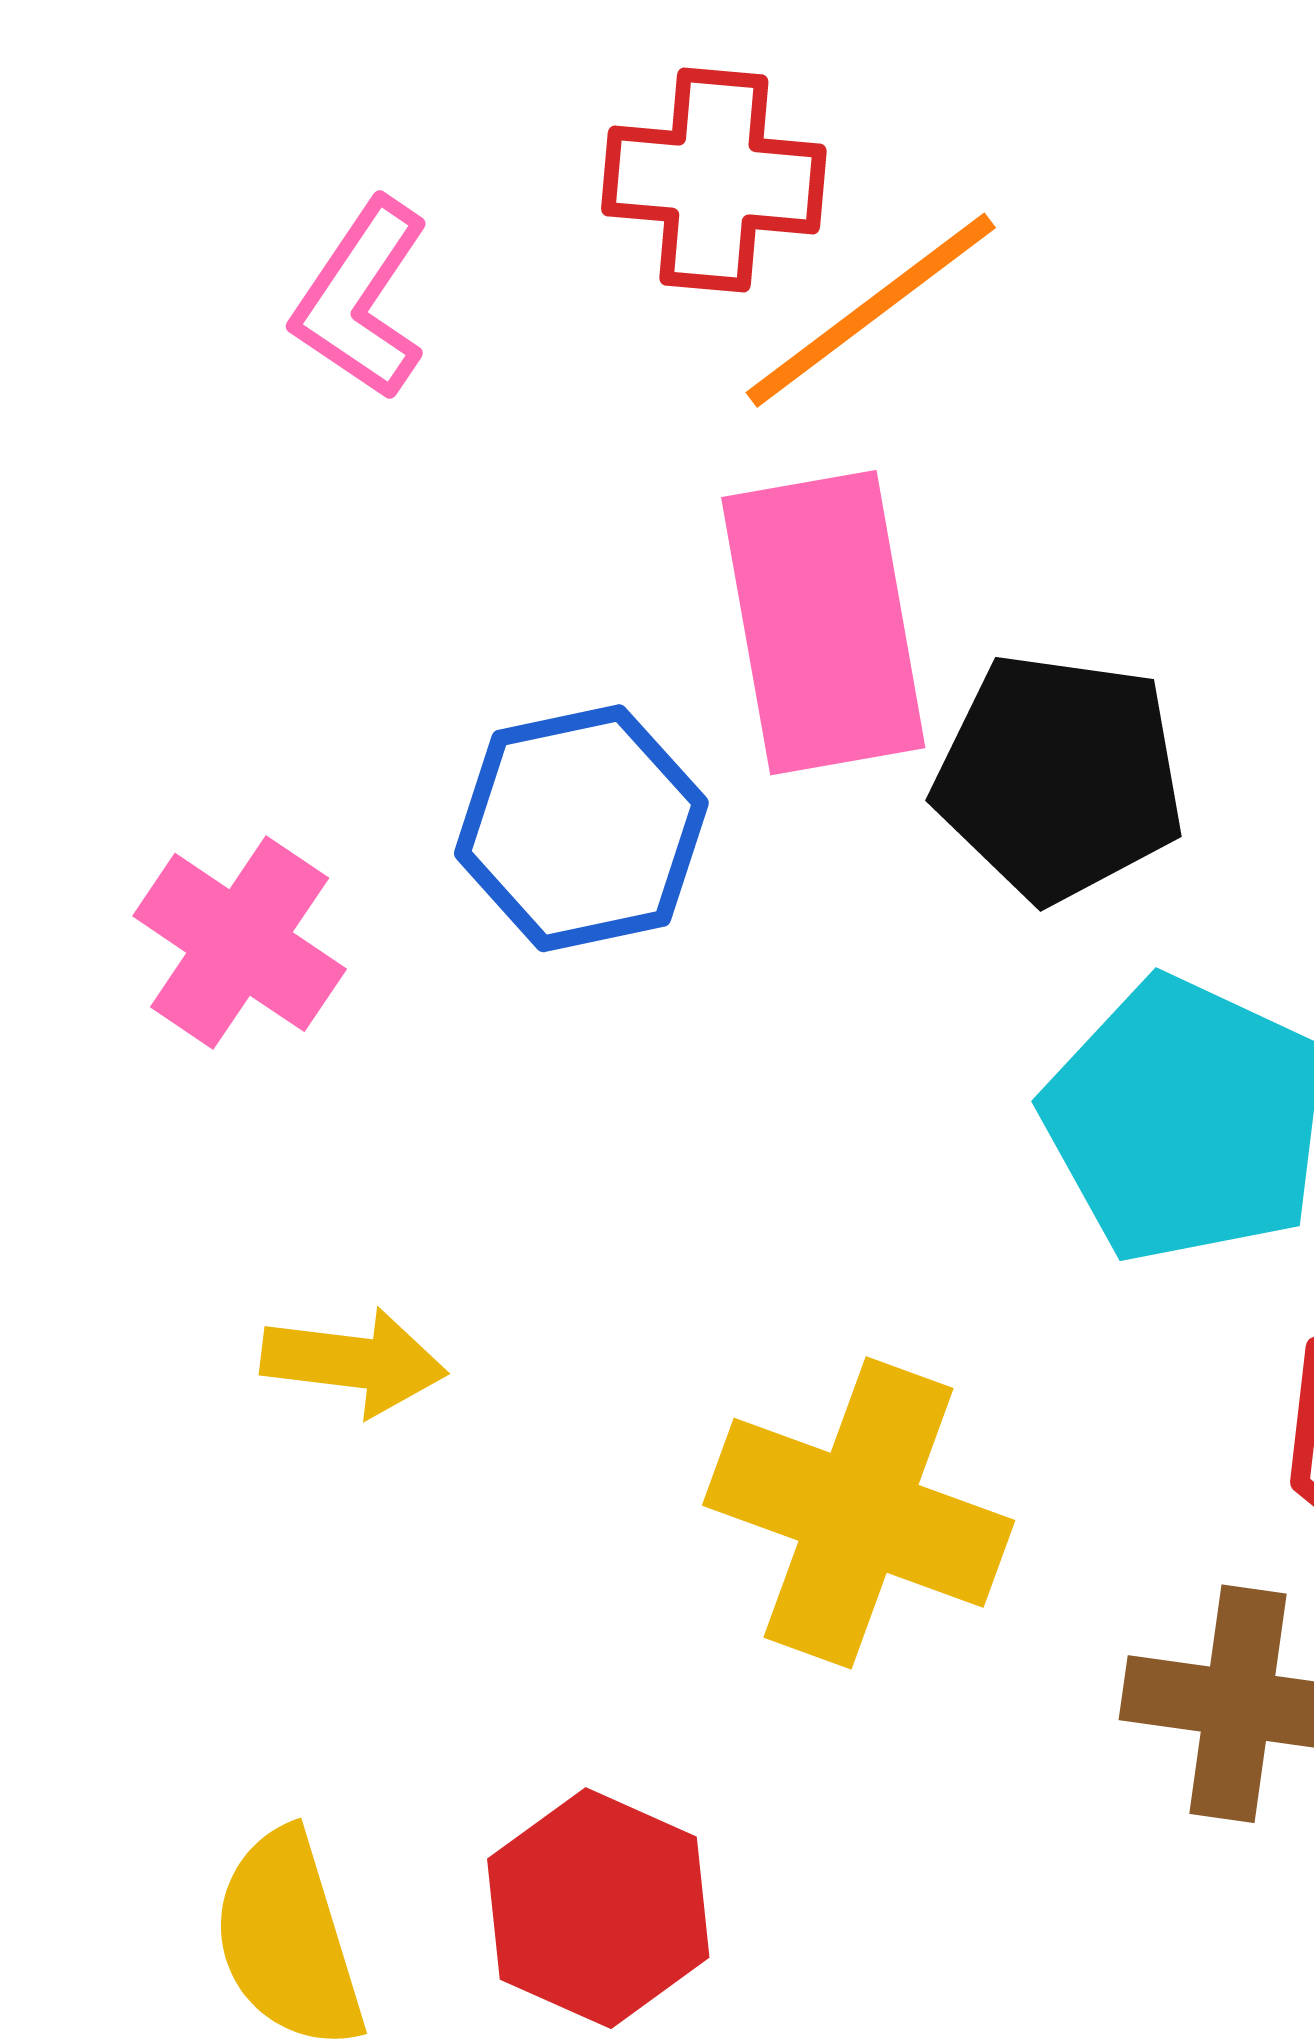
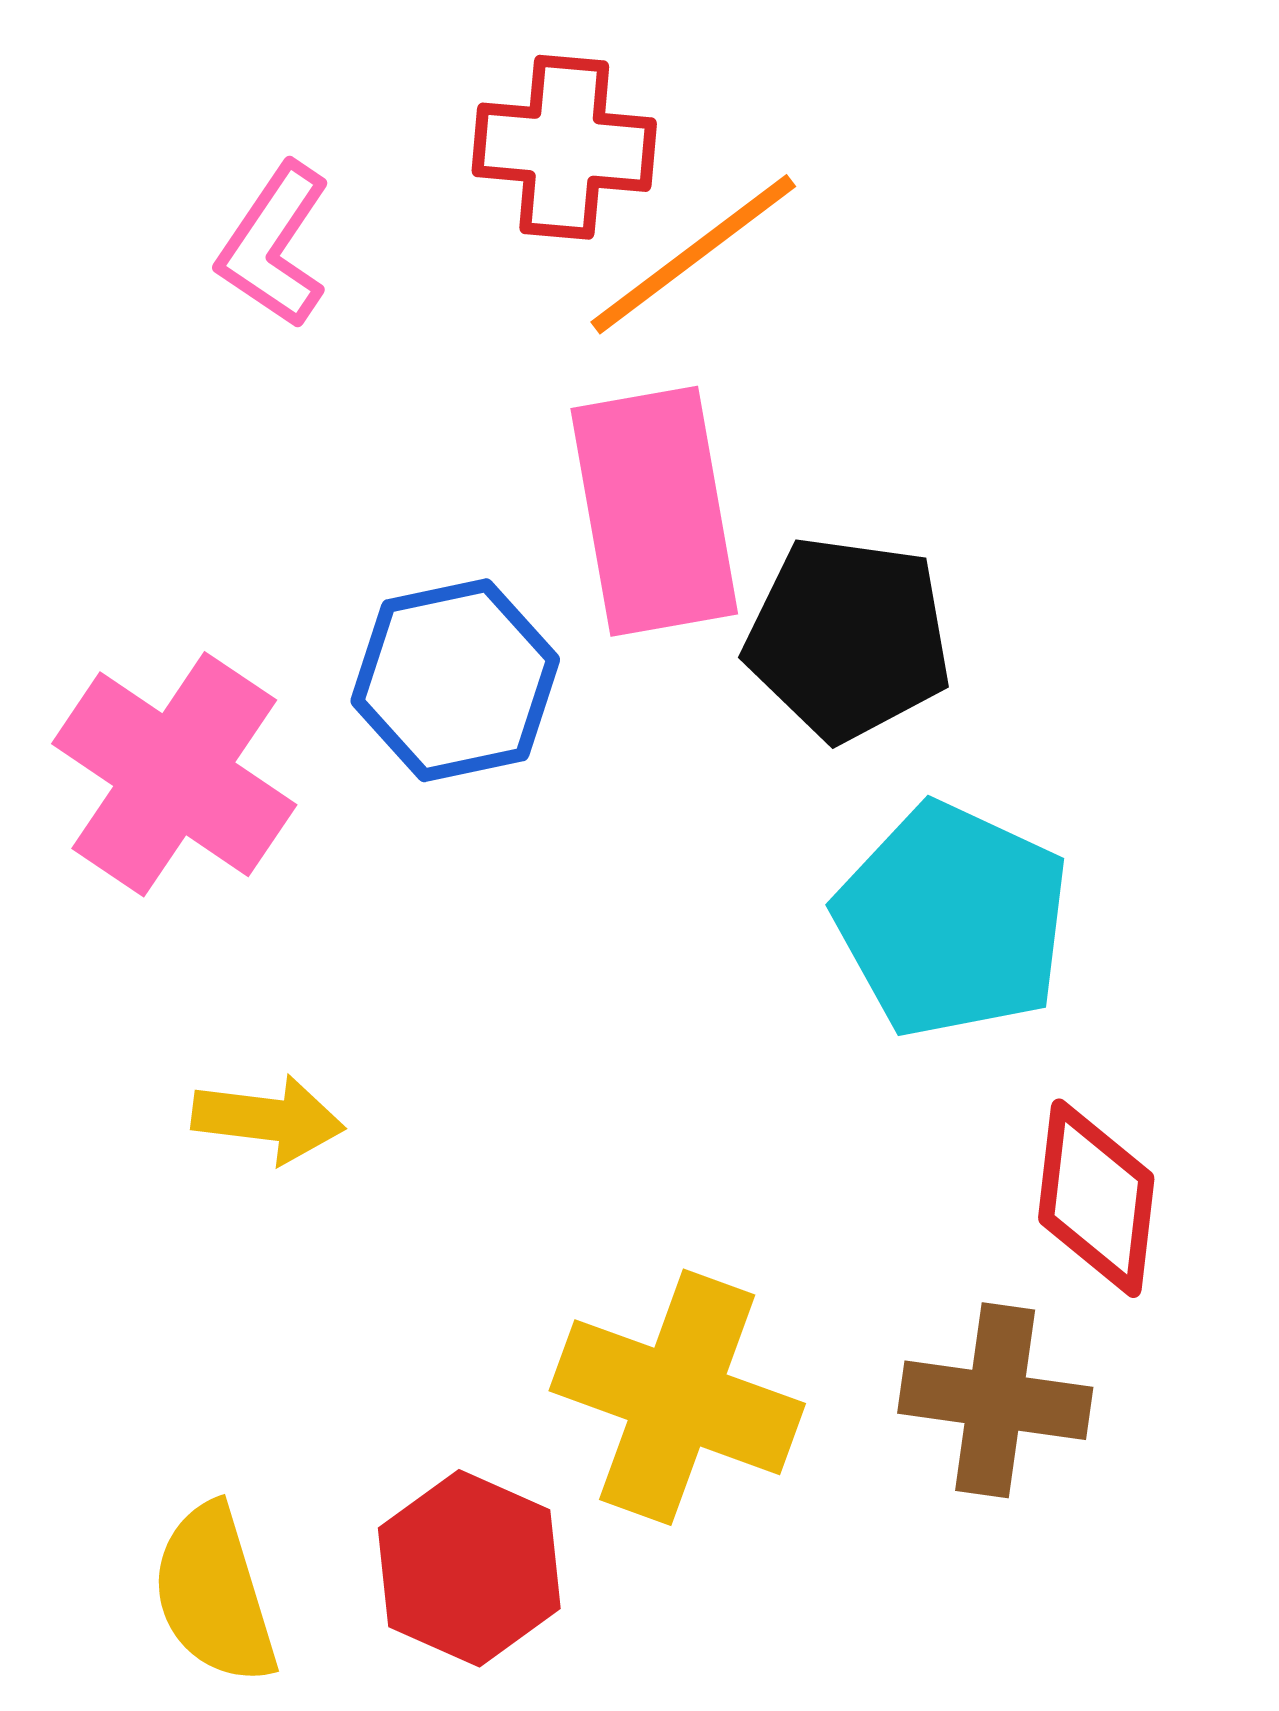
pink cross: (240, 942) -> (174, 774), size x1.4
yellow cross: (859, 1513) -> (677, 1397), moved

